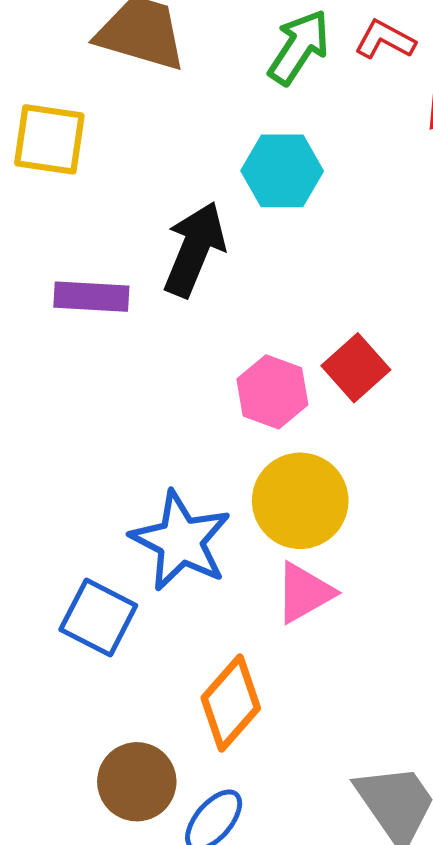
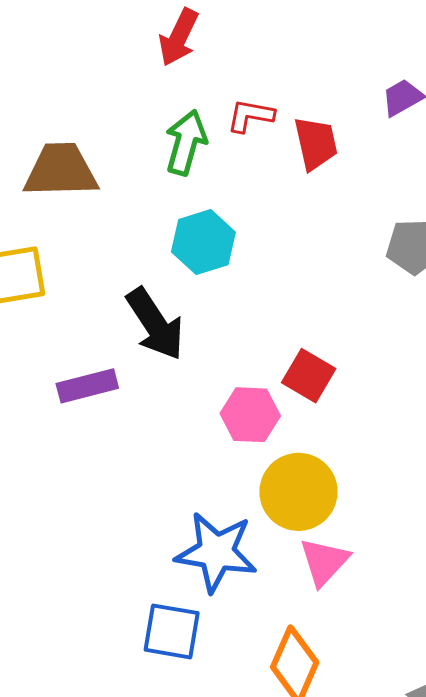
black arrow: (194, 249) -> (155, 324), turned 142

